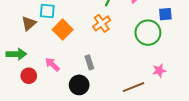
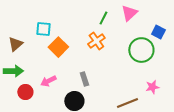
blue square: (165, 14) -> (158, 32), turned 32
brown triangle: (29, 23) -> (15, 44), moved
pink arrow: (52, 64) -> (48, 81), turned -70

